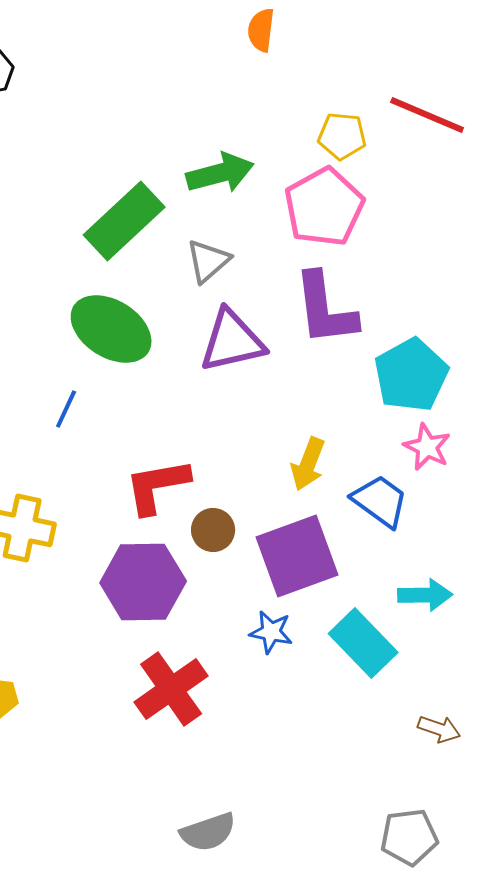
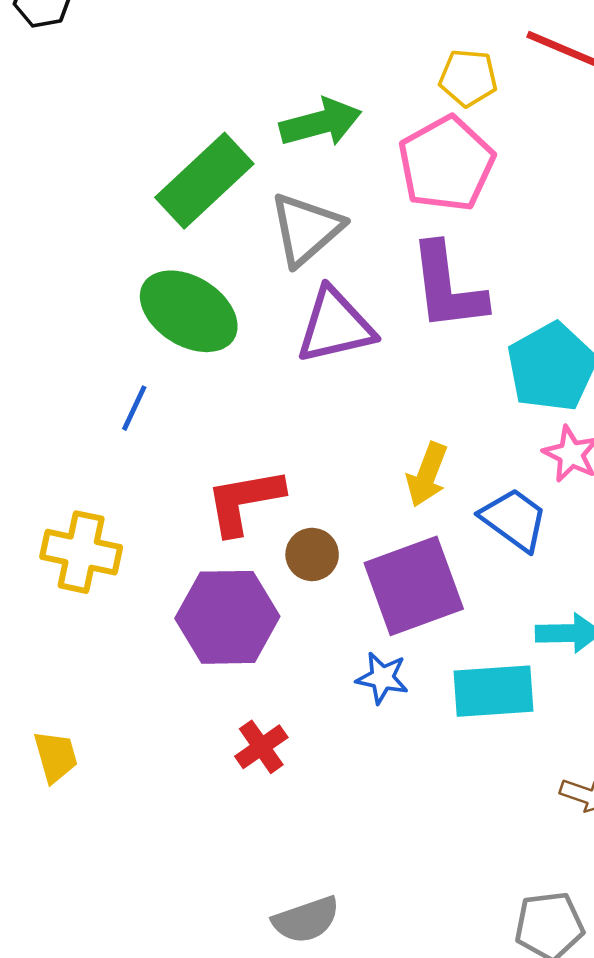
gray triangle: (208, 261) -> (306, 229), size x1.4
cyan rectangle: (363, 643) -> (494, 691), turned -50
red cross: (171, 689) -> (261, 747), size x0.6

